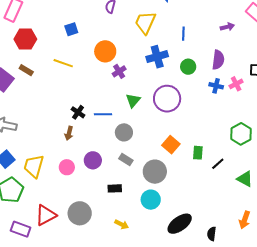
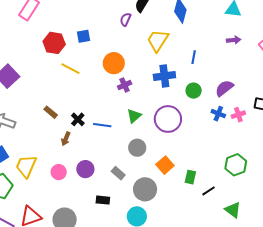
purple arrow: (227, 27) -> (234, 40), moved
red hexagon: (25, 39) -> (54, 43), moved
purple semicircle: (218, 60) -> (224, 88), turned -144
brown rectangle: (26, 70) -> (51, 112), moved
gray circle: (124, 132) -> (137, 148), moved

